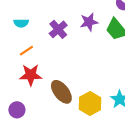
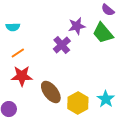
purple cross: (58, 29) -> (62, 45), moved

